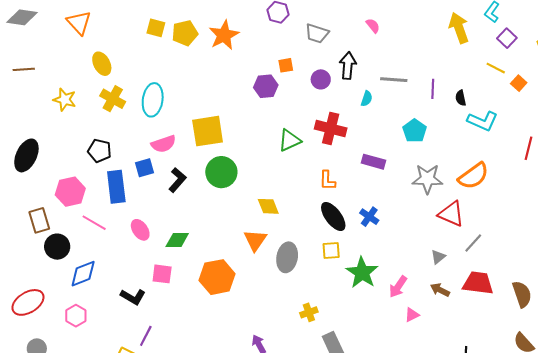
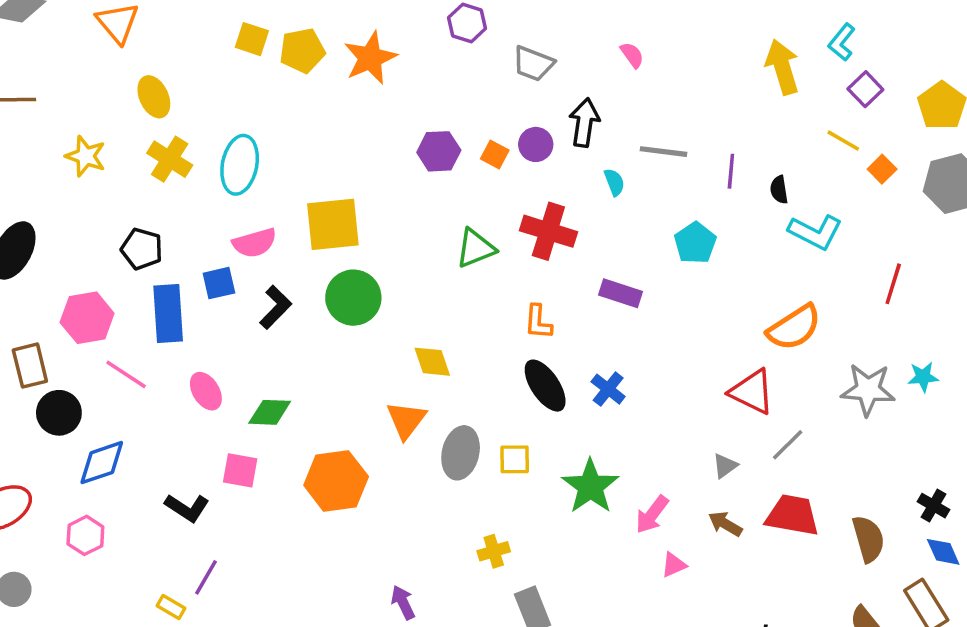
orange square: (286, 65) -> (495, 154), moved, turned 35
cyan semicircle: (367, 99) -> (614, 182), turned -42
gray star: (427, 179) -> (868, 390), moved
yellow square: (331, 250) -> (515, 459), moved

